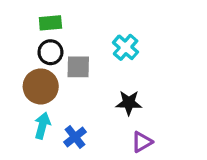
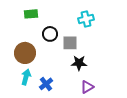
cyan cross: (126, 47) -> (86, 19), moved, turned 35
black circle: (50, 52) -> (50, 34), moved
gray square: (78, 67) -> (70, 43), moved

